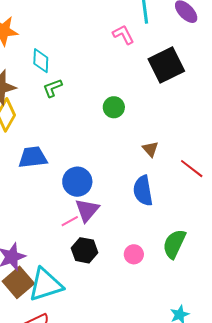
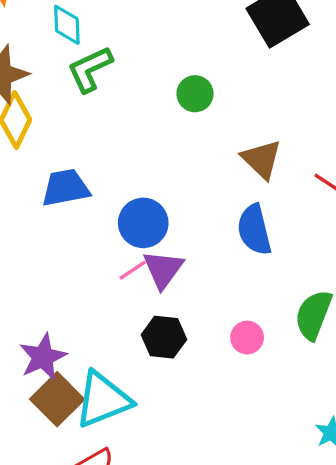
green L-shape: (53, 88) -> (90, 69), size x1.4
brown triangle: (150, 149) -> (262, 159), size x1.5
pink line: (70, 221) -> (133, 270), moved

